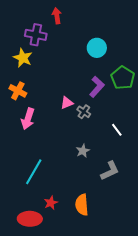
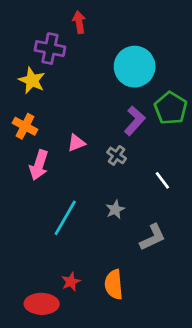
cyan circle: (97, 48) -> (135, 67), size x1.5
pink triangle: (67, 103) -> (76, 143), moved
cyan line: (34, 172) -> (65, 218), moved

